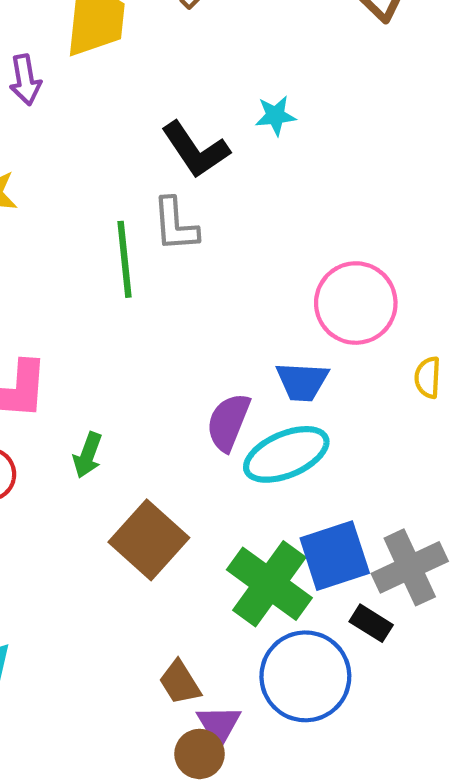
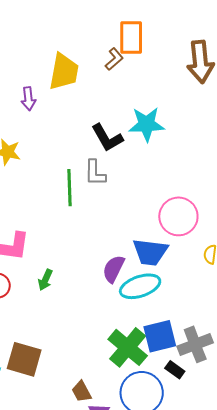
cyan star: (275, 116) -> (147, 124), size x1.8
blue trapezoid: (302, 382) -> (150, 252), size x1.4
brown square: (149, 540) -> (24, 359), moved, turned -30

